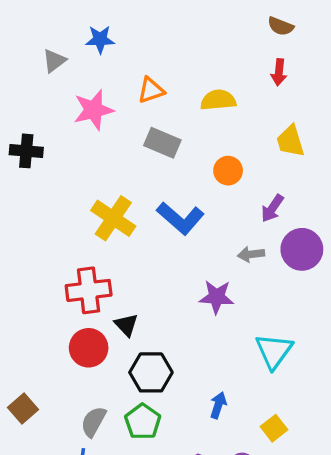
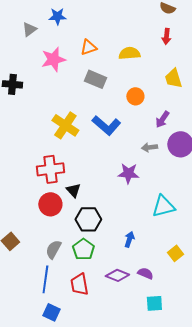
cyan triangle: (274, 351) -> (163, 206), turned 40
yellow square: (274, 428) -> (175, 253), moved

